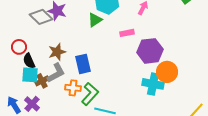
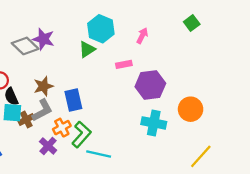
orange circle: (167, 72) -> (191, 109), moved
orange cross: (73, 88) -> (62, 128), turned -35
purple cross: (32, 104) -> (48, 146), moved

